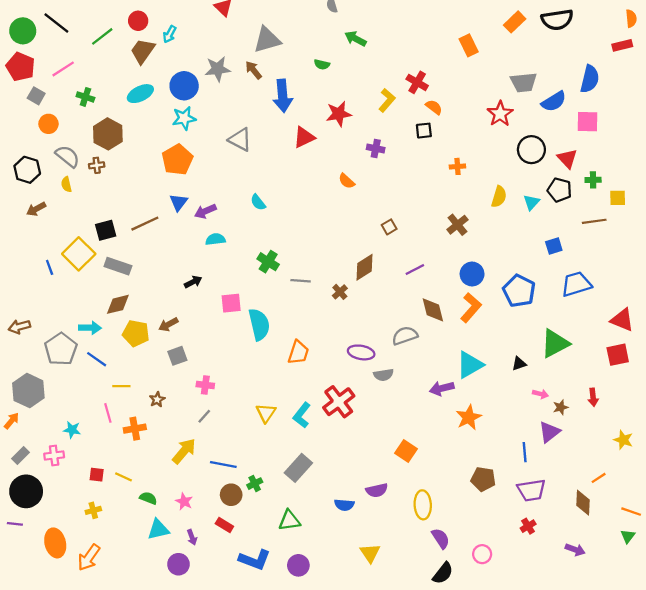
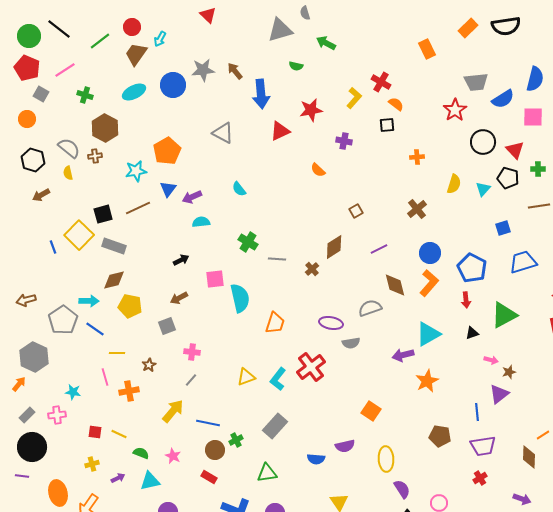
gray triangle: (267, 40) -> (280, 30), moved
cyan star: (184, 118) -> (136, 171), moved
orange circle: (48, 124) -> (27, 119), moved
brown arrow: (168, 324) -> (179, 298), moved
red arrow: (593, 397) -> (466, 300), moved
yellow triangle: (266, 413) -> (246, 377), turned 36
purple arrow: (192, 537) -> (118, 478), moved, turned -96

